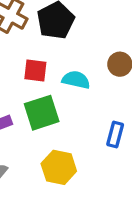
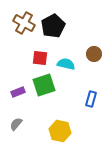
yellow hexagon: (59, 167) -> (60, 131), moved

